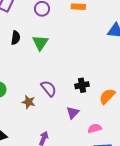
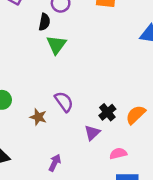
black semicircle: (16, 38) -> (44, 22), moved
black cross: (82, 85) -> (107, 112), moved, turned -32

